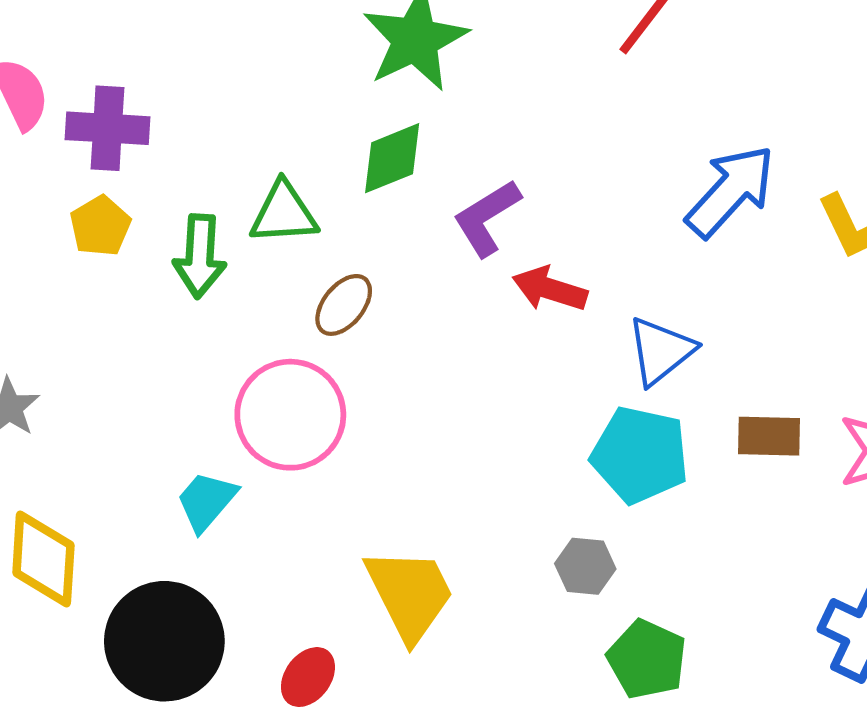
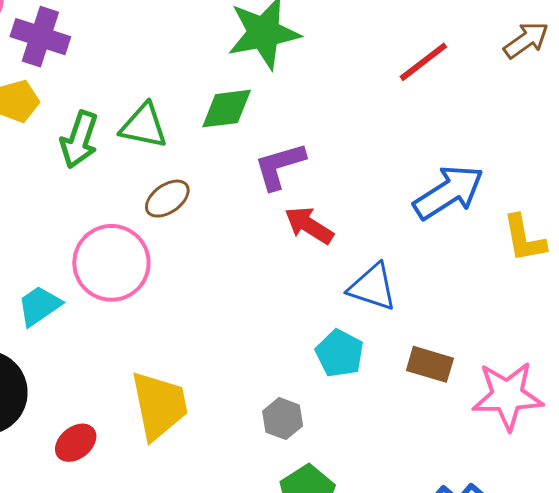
blue triangle: (661, 351) -> (373, 287), turned 42
cyan pentagon: (640, 455) -> (340, 353), size x0.7

